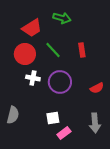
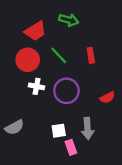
gray semicircle: (13, 115) -> (14, 127), turned 48
gray arrow: (95, 123) -> (87, 128), moved
pink rectangle: (64, 133) -> (71, 147), turned -72

